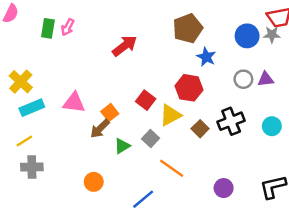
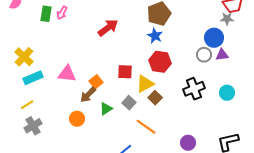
blue circle: (247, 36) -> (214, 38), moved
blue star: (206, 57) -> (155, 36), moved
red square: (146, 100) -> (125, 72), turned -35
brown square: (200, 129) -> (155, 98), moved
gray cross: (32, 167) -> (33, 126), turned -30
orange circle: (94, 182) -> (77, 119), moved

